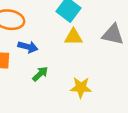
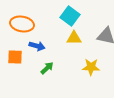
yellow star: (81, 87) -> (91, 67), moved

